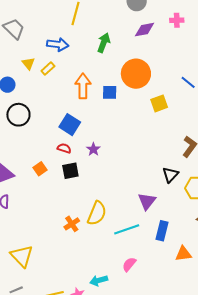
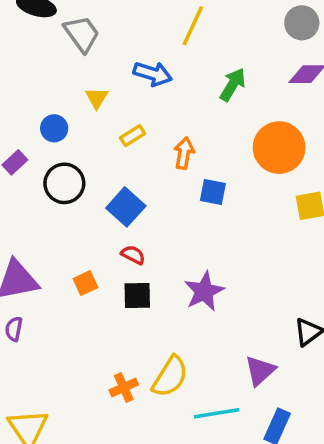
yellow rectangle: (48, 69) -> (133, 136), moved
orange arrow: (83, 86) -> (184, 153), size x0.7
blue square: (110, 92) -> (213, 192), moved
blue square: (70, 125) -> (126, 207), moved
purple star: (93, 149) -> (204, 291), moved, size x1.6

